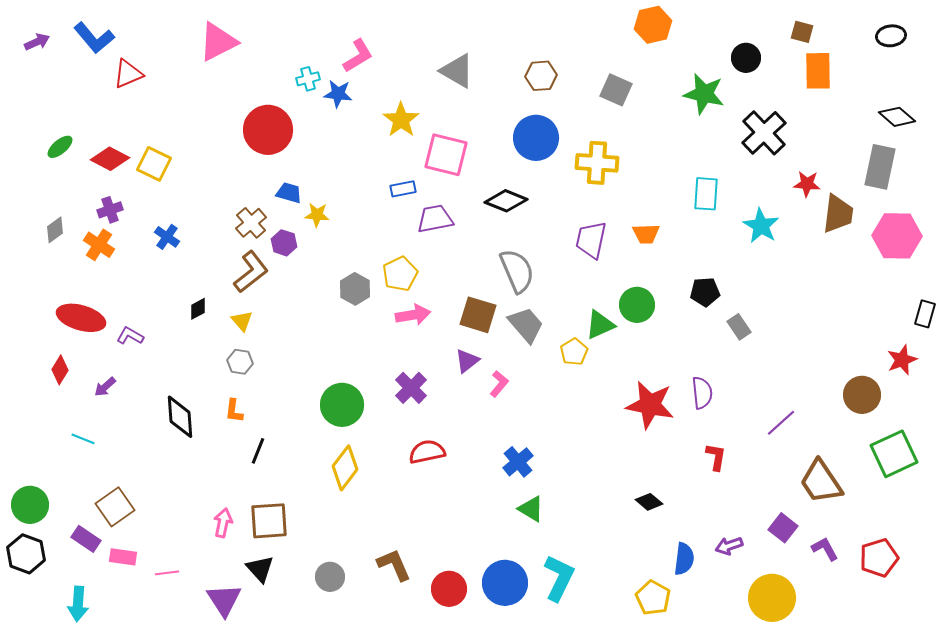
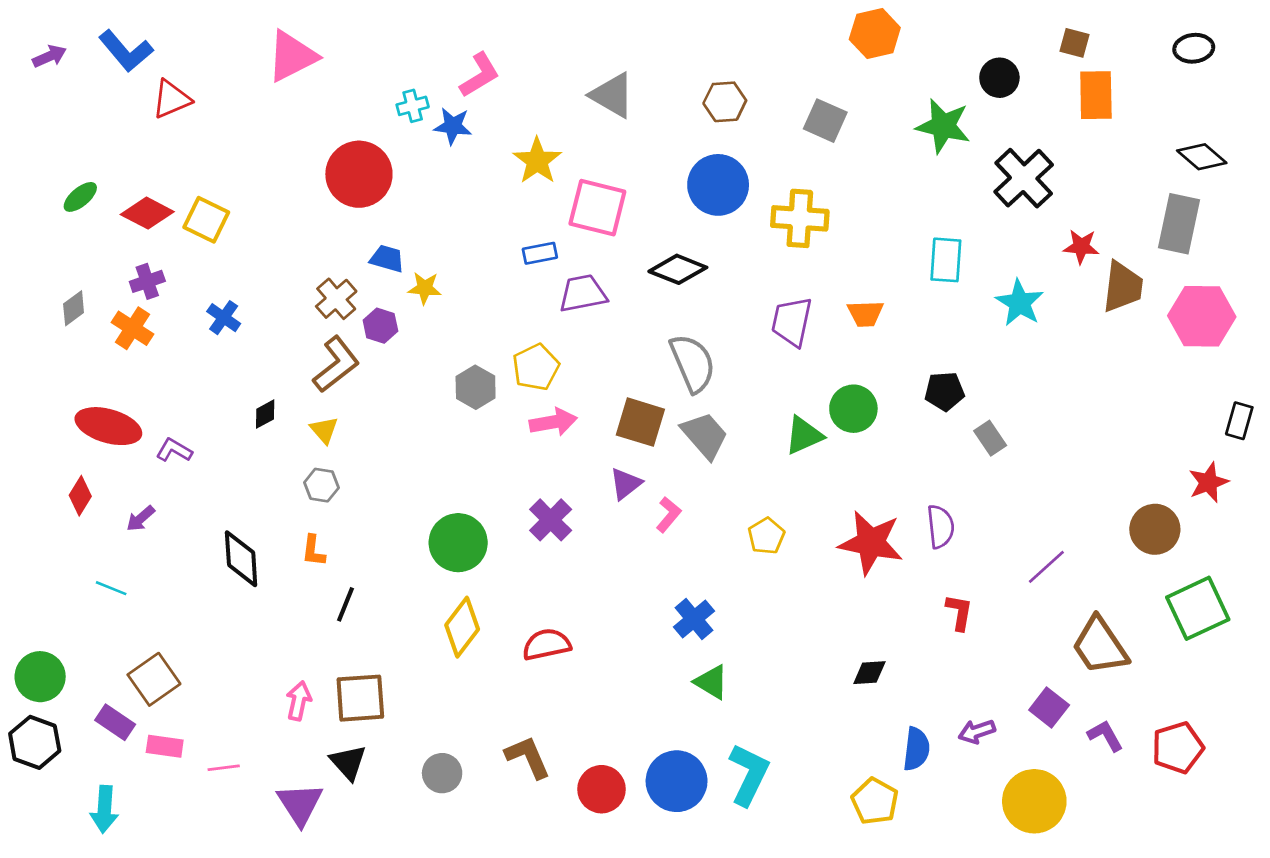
yellow pentagon: (574, 352) -> (766, 536), moved
red semicircle: (427, 452) -> (547, 644), moved
black diamond: (649, 502) -> (869, 673), turned -44

